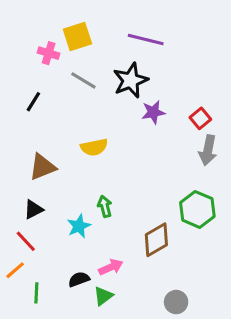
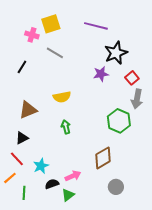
black star: (131, 80) -> (116, 53), moved
green arrow: (105, 206) -> (66, 127), moved
green hexagon: (197, 209) -> (119, 121), moved
cyan star: (79, 226) -> (41, 166), moved
gray circle: (176, 302) -> (116, 187), moved

